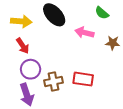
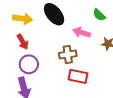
brown cross: (53, 81) -> (68, 54), moved

